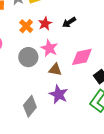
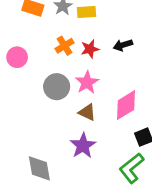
black arrow: (69, 22) -> (123, 45), moved
pink diamond: (82, 57) -> (126, 105), turned -35
gray diamond: (30, 106) -> (39, 168), moved, turned -65

